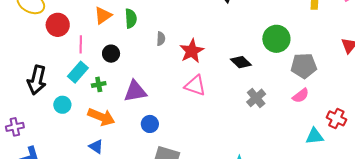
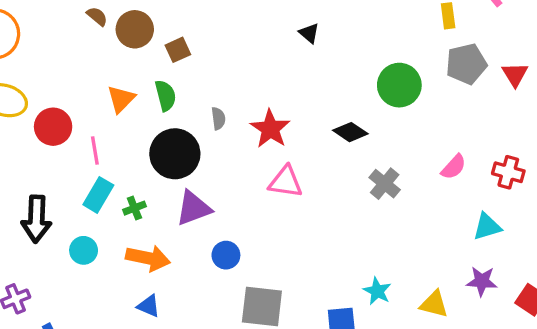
black circle: (111, 54) -> (175, 154), moved, size x1.8
gray pentagon: (304, 66) -> (466, 64), moved
red cross: (336, 118) -> (508, 172), moved

